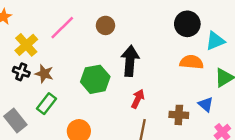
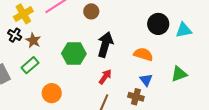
cyan triangle: (215, 41) -> (184, 30), moved
orange semicircle: (192, 62) -> (143, 54), moved
blue triangle: (206, 104) -> (146, 80), moved

